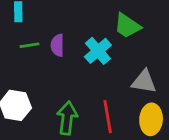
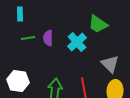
gray triangle: (144, 82) -> (110, 64), turned 36

